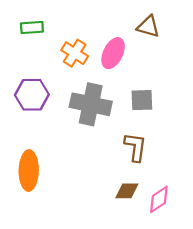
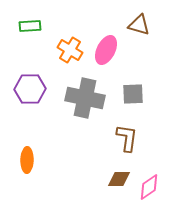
orange ellipse: (29, 171) -> (27, 160), size x0.7

